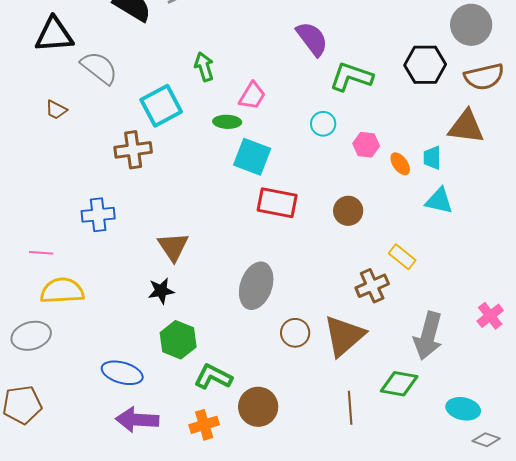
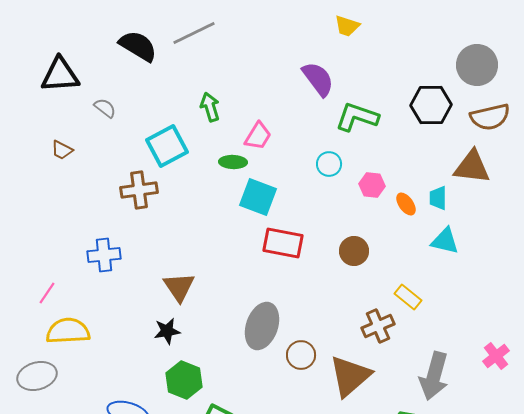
gray semicircle: (99, 68) -> (105, 108), size x0.6
pink line: (41, 253) -> (47, 293), turned -60
brown circle: (295, 333) -> (301, 355), moved

